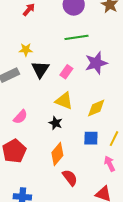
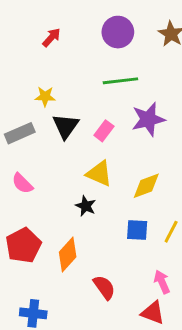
pink semicircle: (20, 117) -> (22, 183), moved, turned 91
orange diamond: (57, 154) -> (68, 255), moved
pink arrow: (110, 164) -> (162, 282), moved

